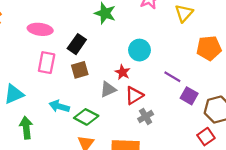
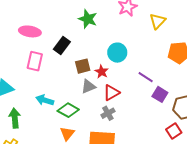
brown square: (80, 70) -> (83, 66), moved
gray cross: (146, 117) -> (108, 113), moved

